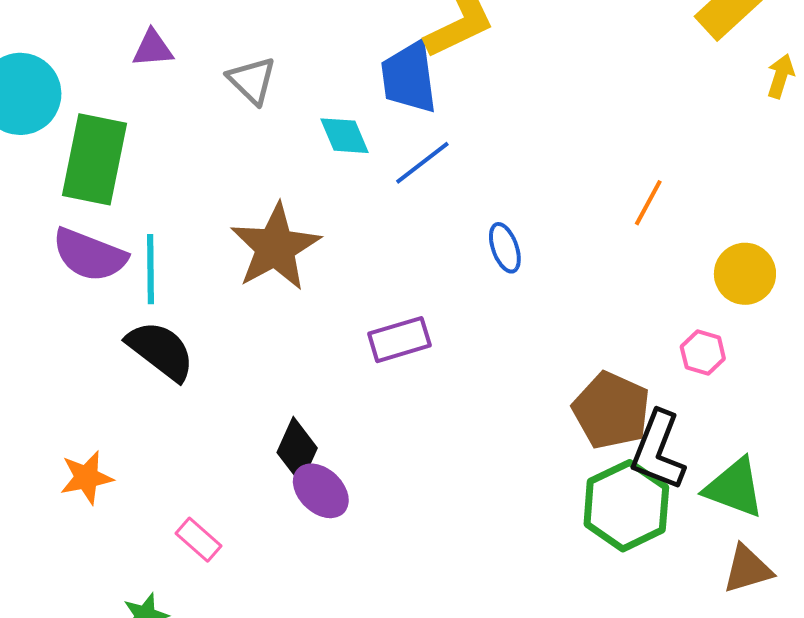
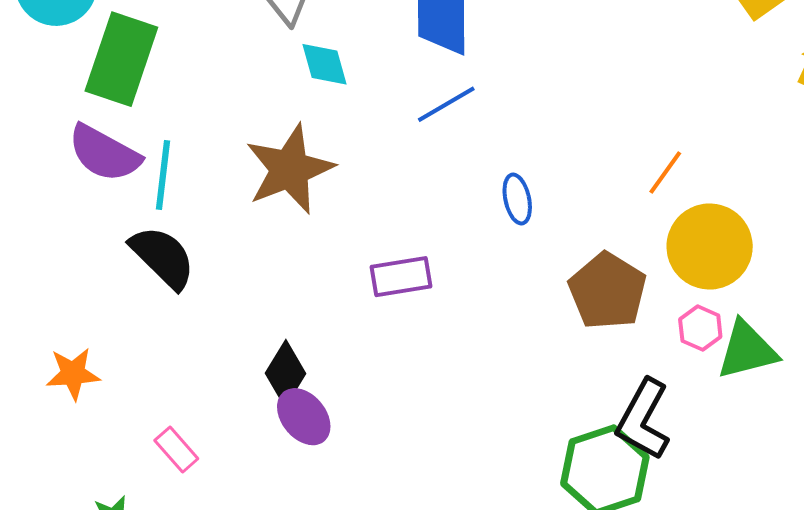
cyan diamond: (345, 136) -> (325, 64), moved
yellow circle: (745, 274) -> (710, 247), moved, size x1.4
brown pentagon: (611, 410) -> (607, 291), moved
green triangle: (734, 488) -> (747, 350), moved, turned -42

